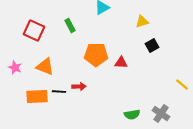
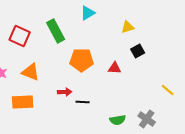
green rectangle: (70, 26) -> (56, 31), size x1.6
red triangle: (121, 63) -> (115, 68), moved
black line: (59, 92) -> (83, 102), moved

